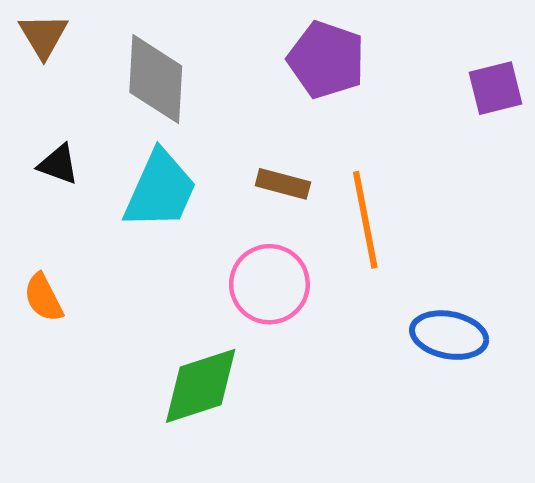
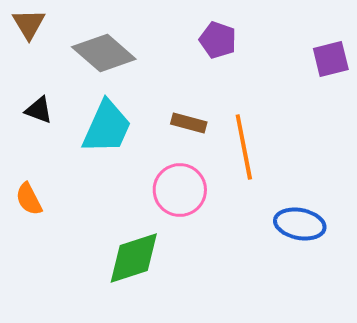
purple pentagon: (326, 60) -> (218, 40), size x0.7
gray diamond: (156, 79) -> (104, 53), turned -52

